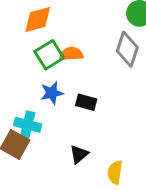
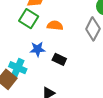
green square: (49, 55) -> (29, 19), moved, turned -36

